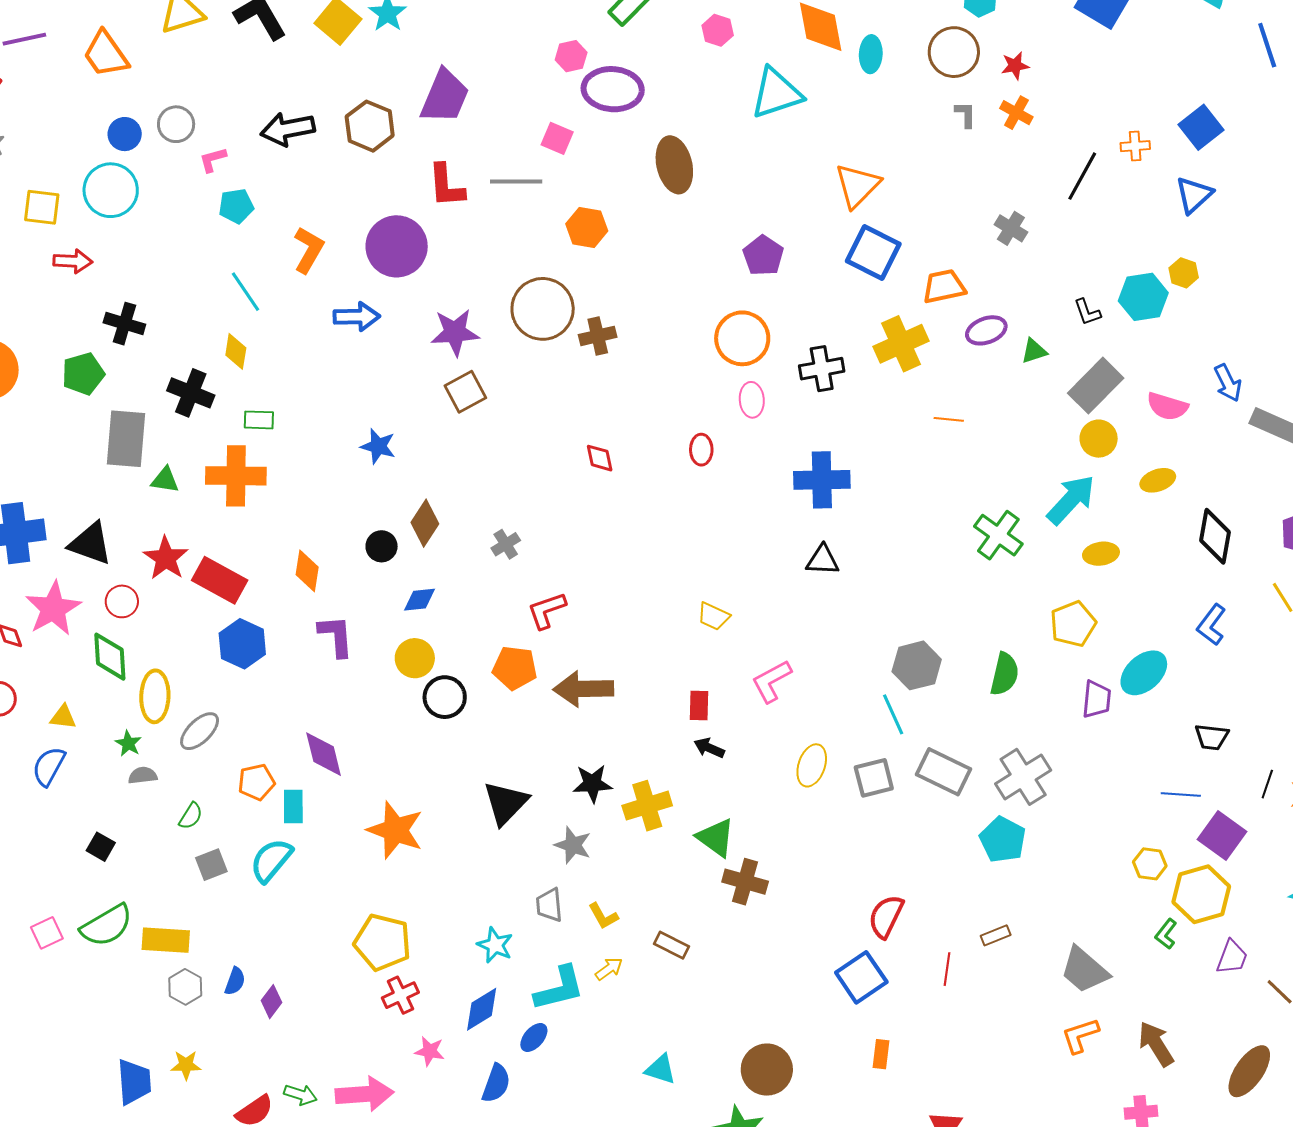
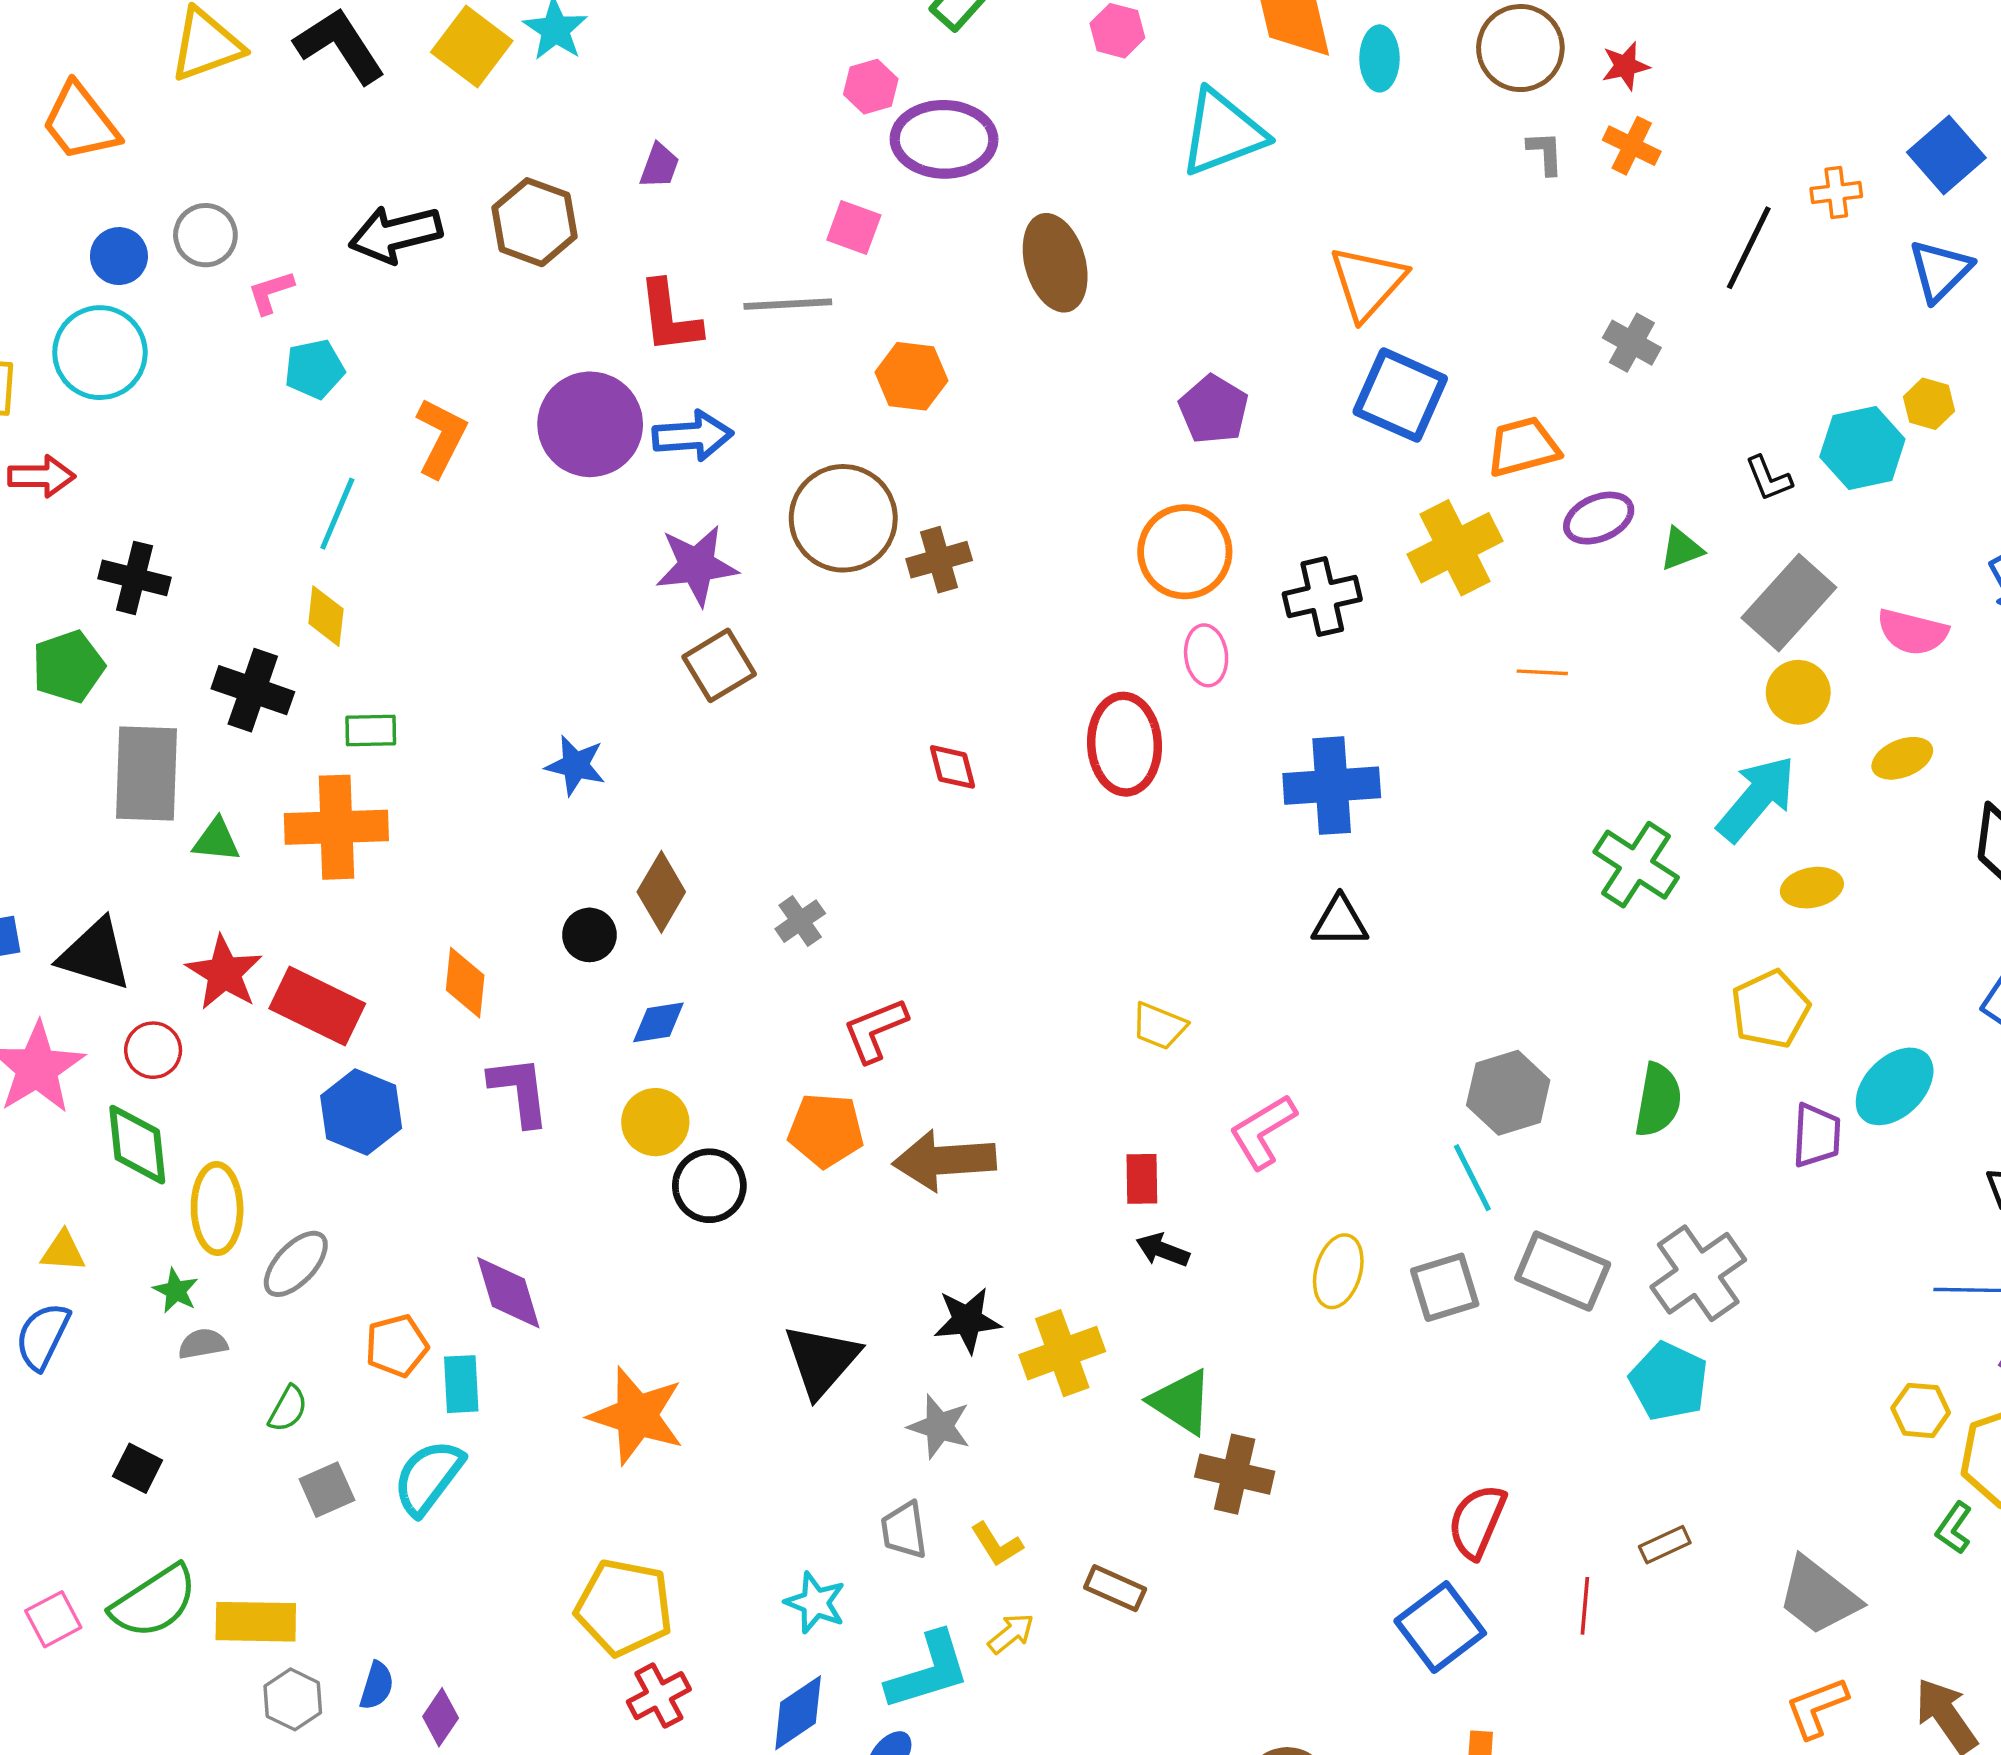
purple trapezoid: (445, 96) -> (659, 166), size x0.5
cyan line: (245, 292) -> (337, 514), turned 60
blue arrow: (357, 317) -> (693, 436), moved
red ellipse: (701, 450) -> (1124, 744), size x1.8

